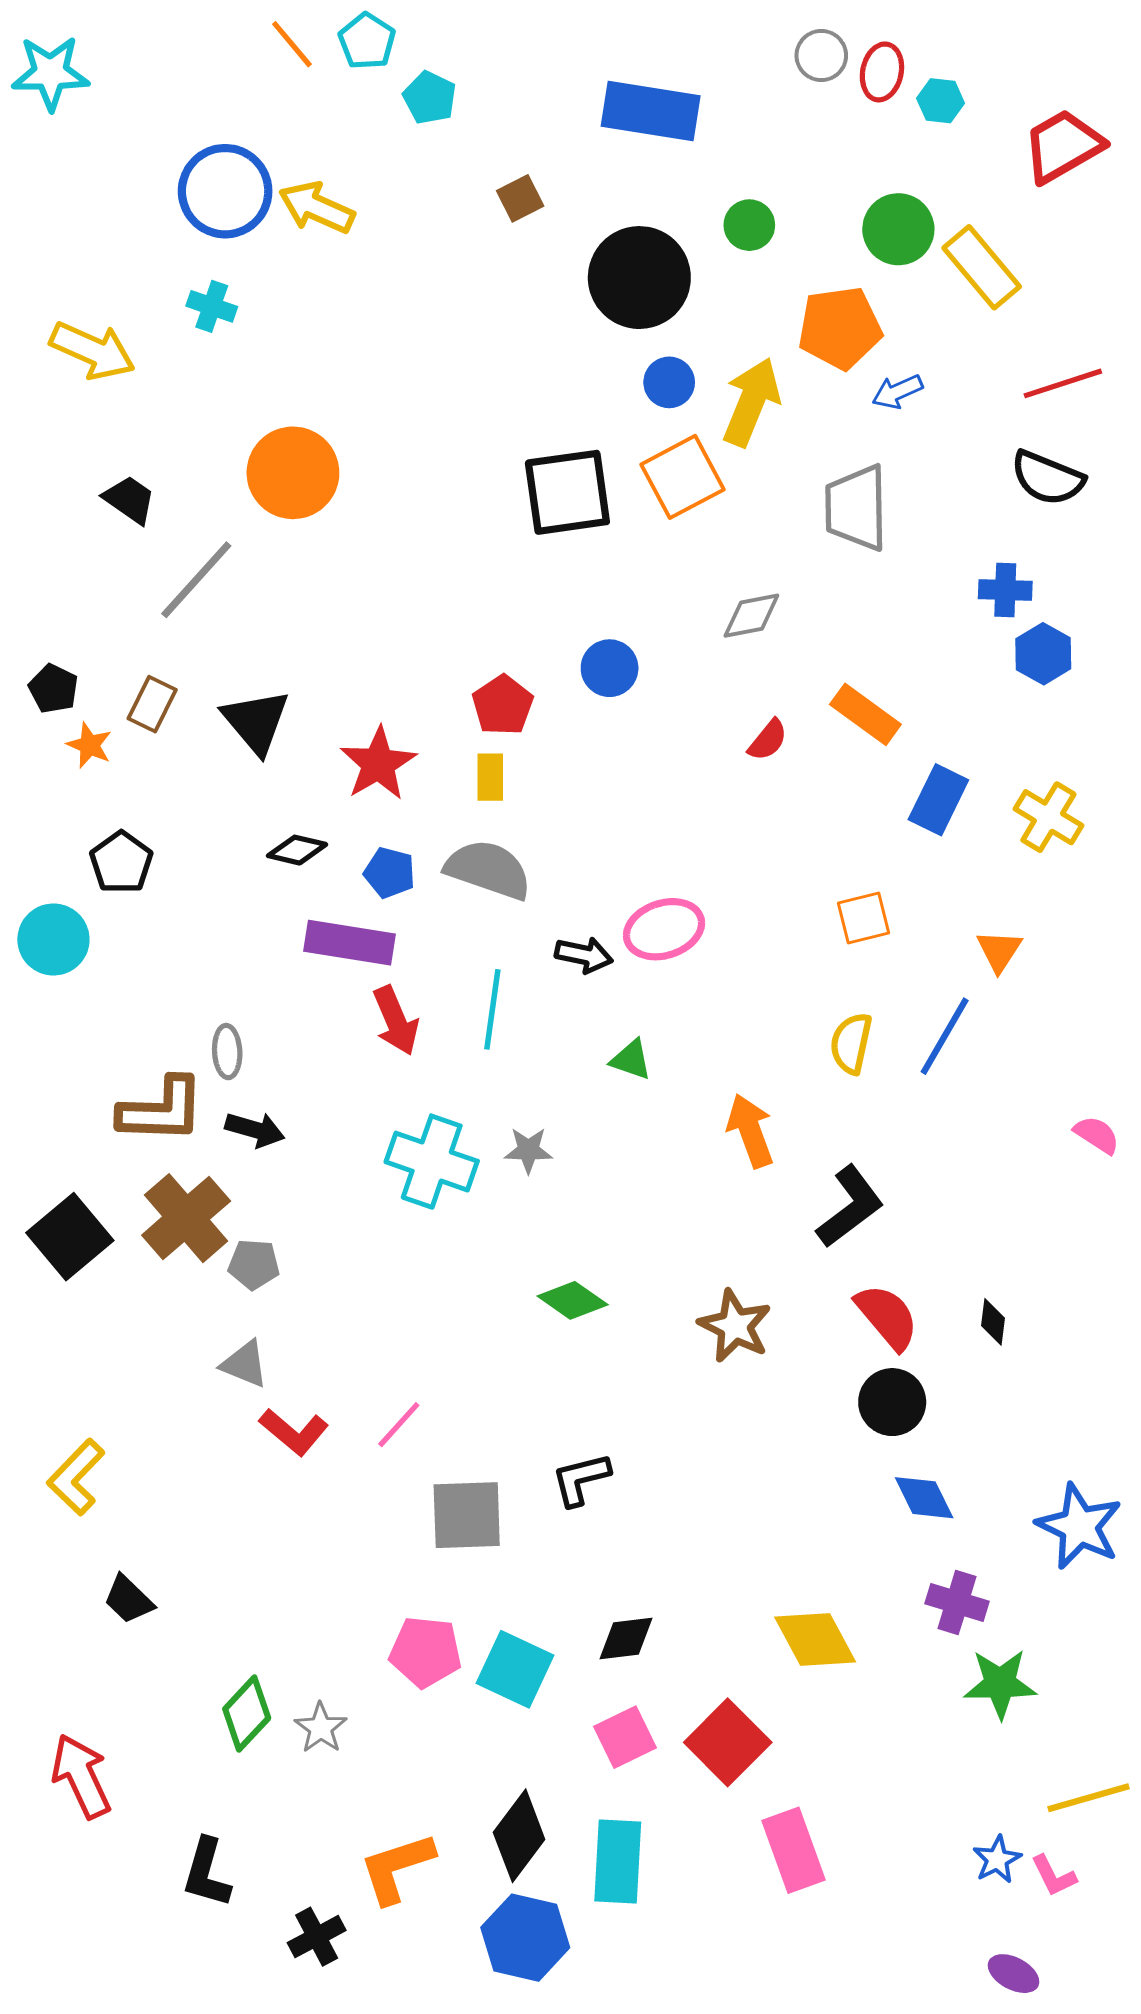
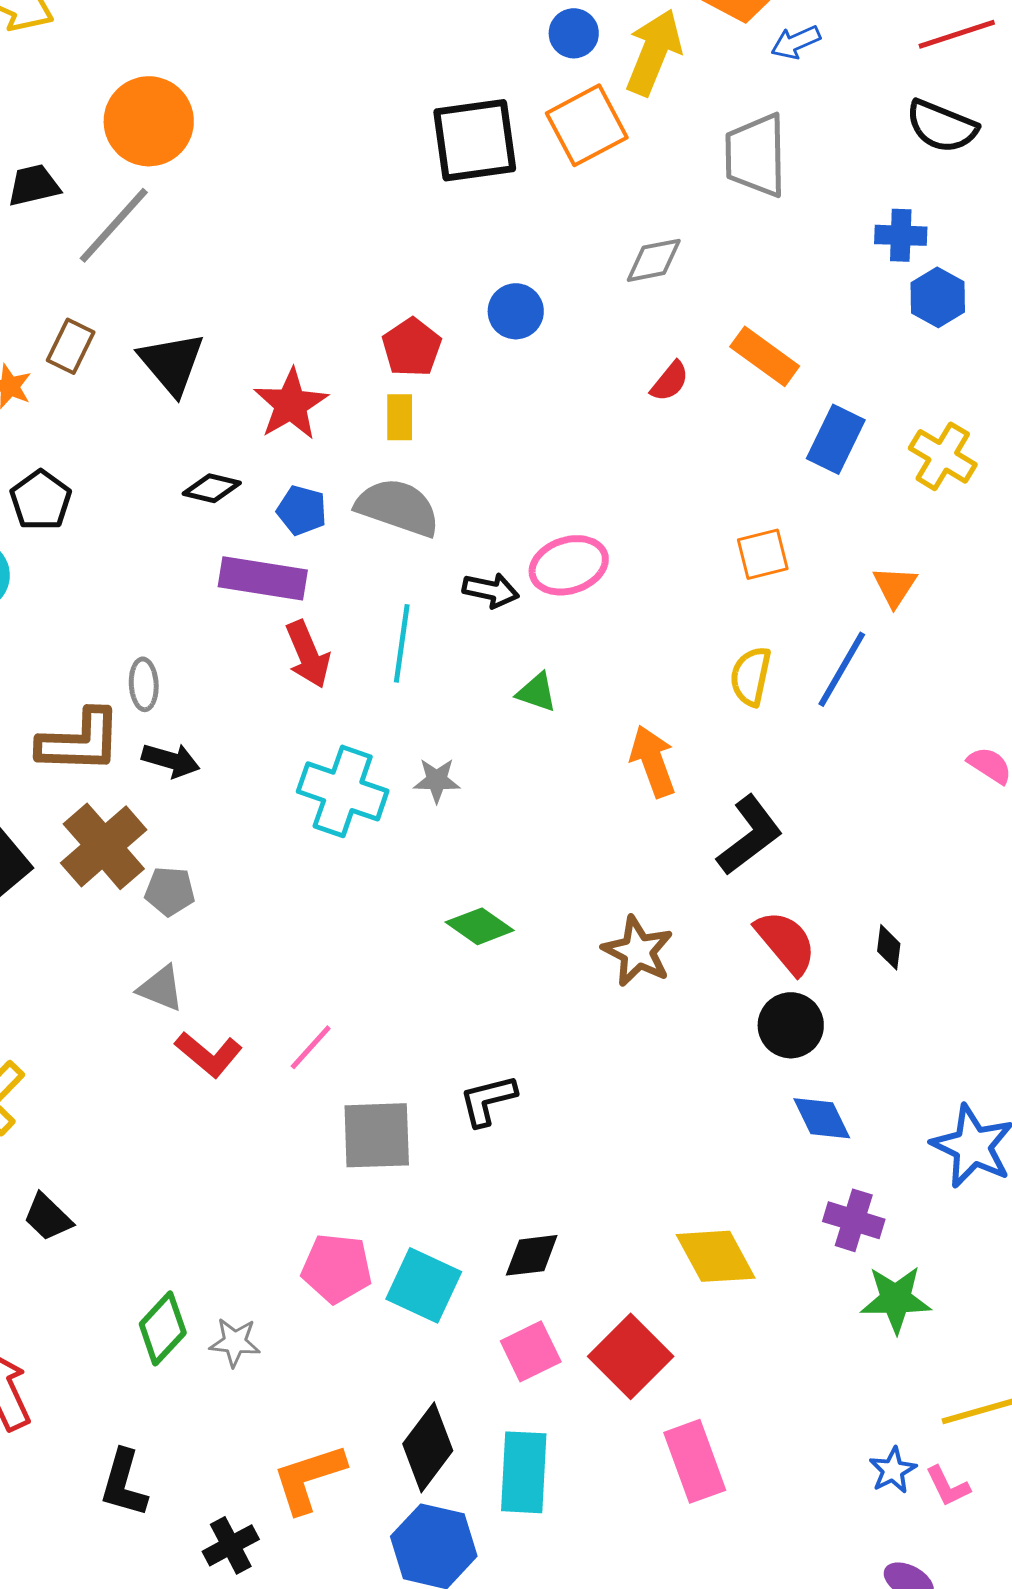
orange circle: (293, 473) -> (149, 121), moved
black trapezoid: (130, 500) -> (34, 185), moved, turned -48
gray star: (321, 1728) -> (235, 1342), turned -30

